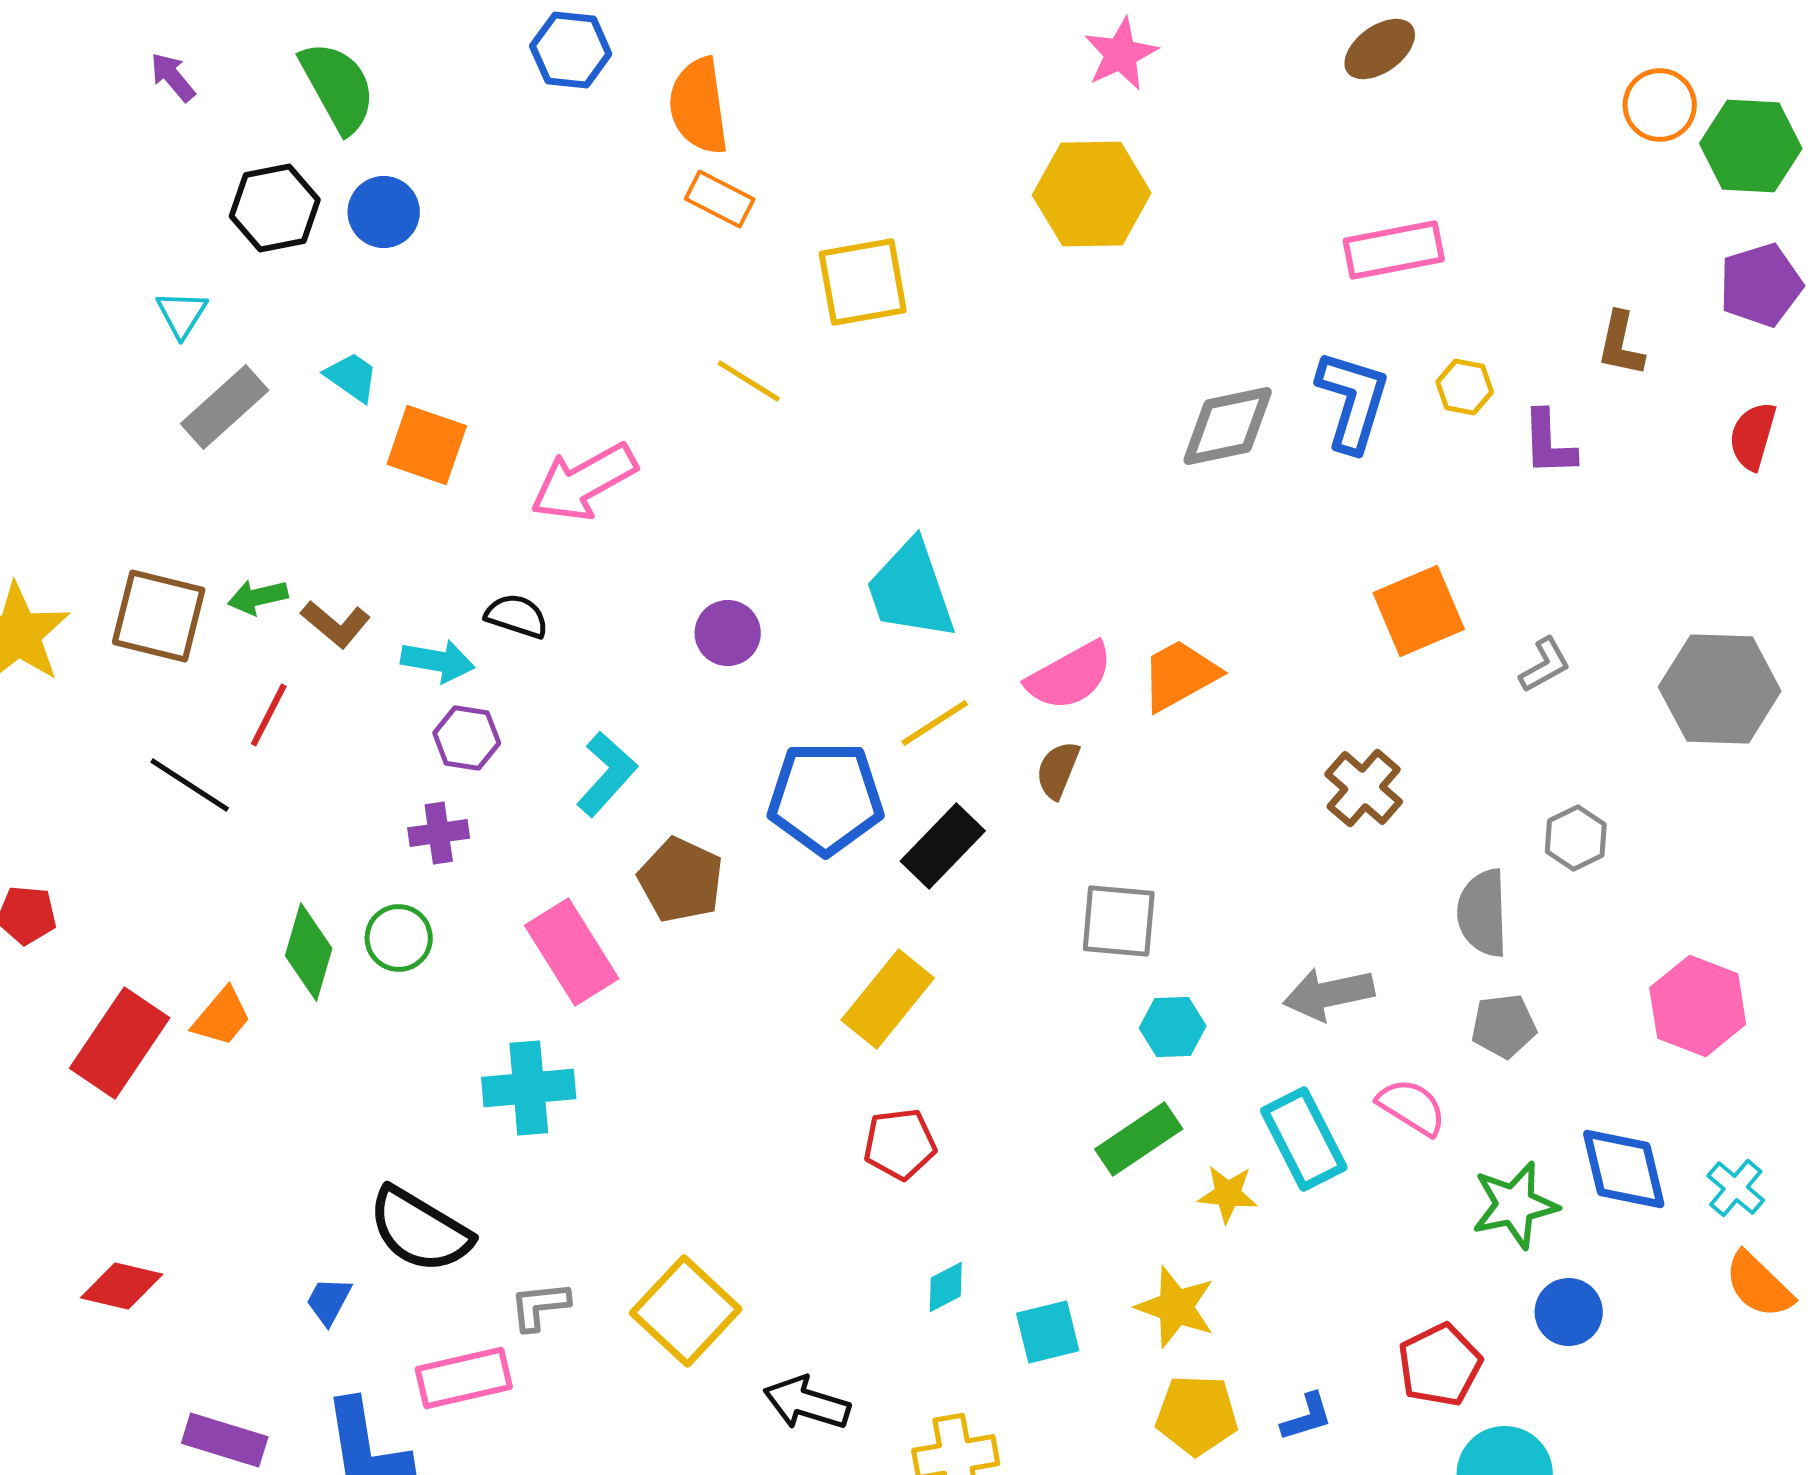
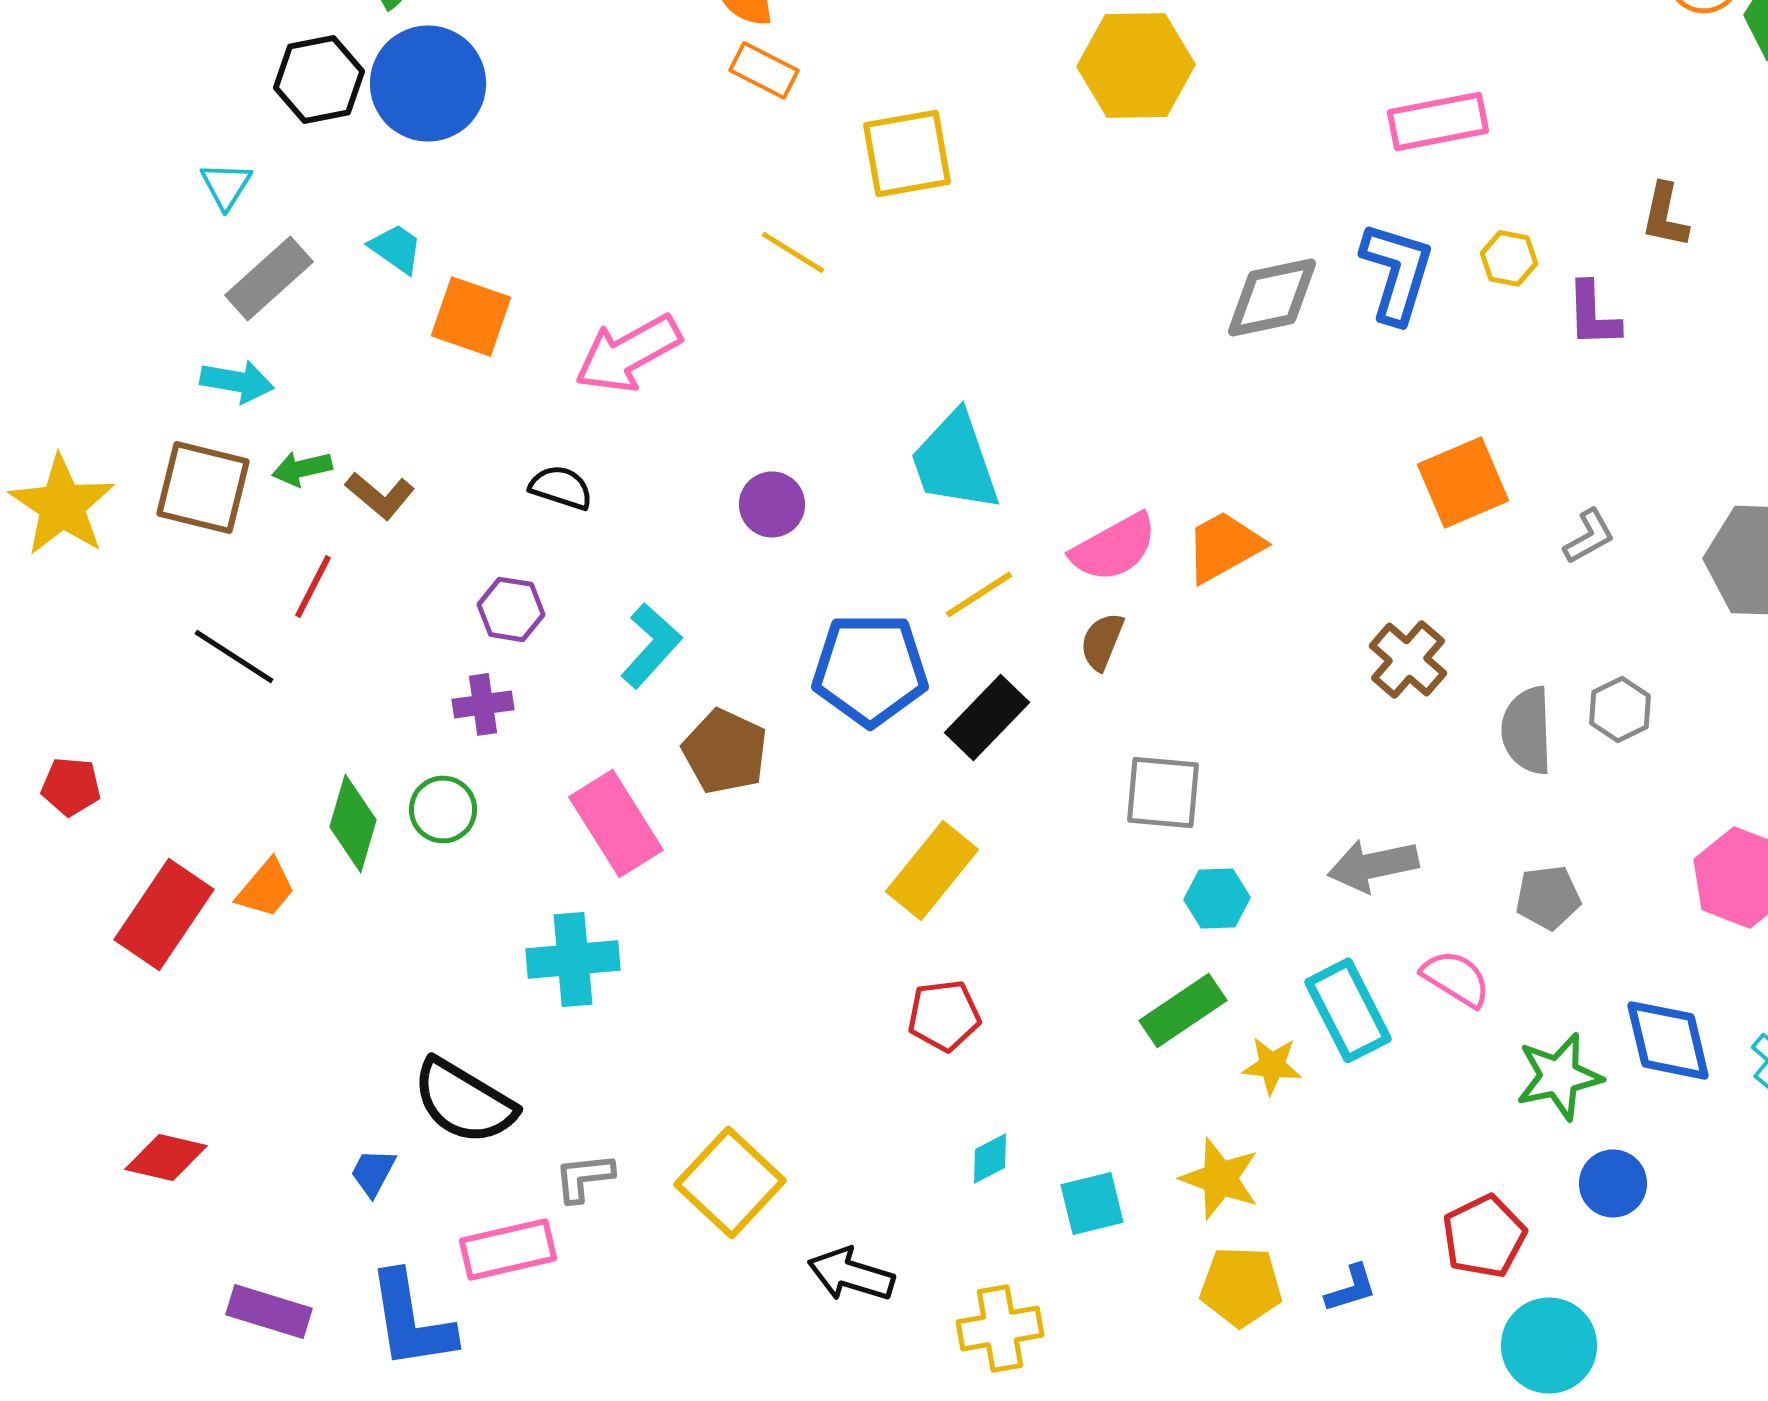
blue circle: (384, 212) -> (428, 83), size x1.6
cyan arrow: (438, 661) -> (237, 381), moved
gray semicircle: (1483, 913) -> (1527, 730), moved

